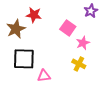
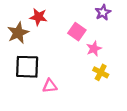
yellow cross: (79, 64) -> (101, 72), moved

